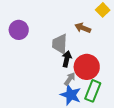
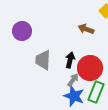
gray trapezoid: (60, 44) -> (43, 60), moved

